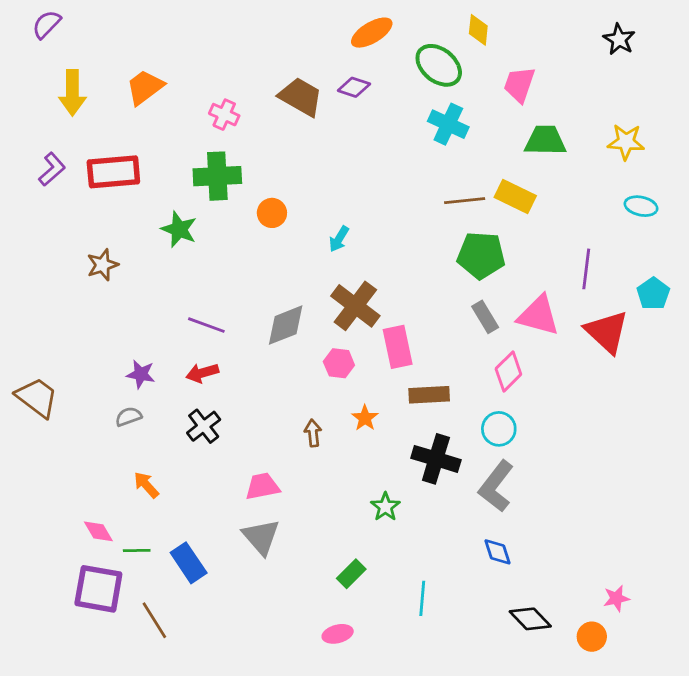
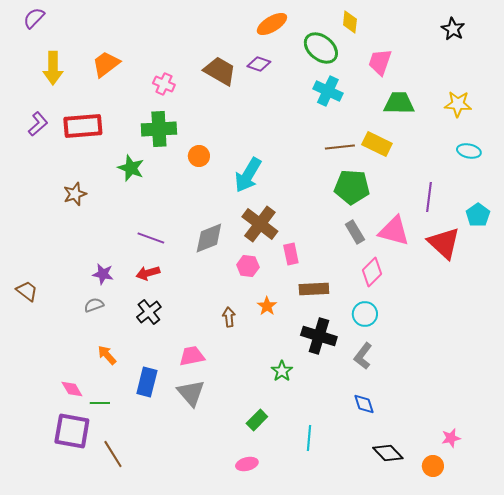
cyan arrow: (339, 239) -> (248, 175), size x1.8
pink rectangle: (398, 347) -> (291, 254), size x0.7
brown trapezoid: (37, 397) -> (27, 291), size x0.7
gray L-shape: (496, 486) -> (363, 356), size x0.7
blue rectangle: (189, 563) -> (147, 382), moved, turned 48

